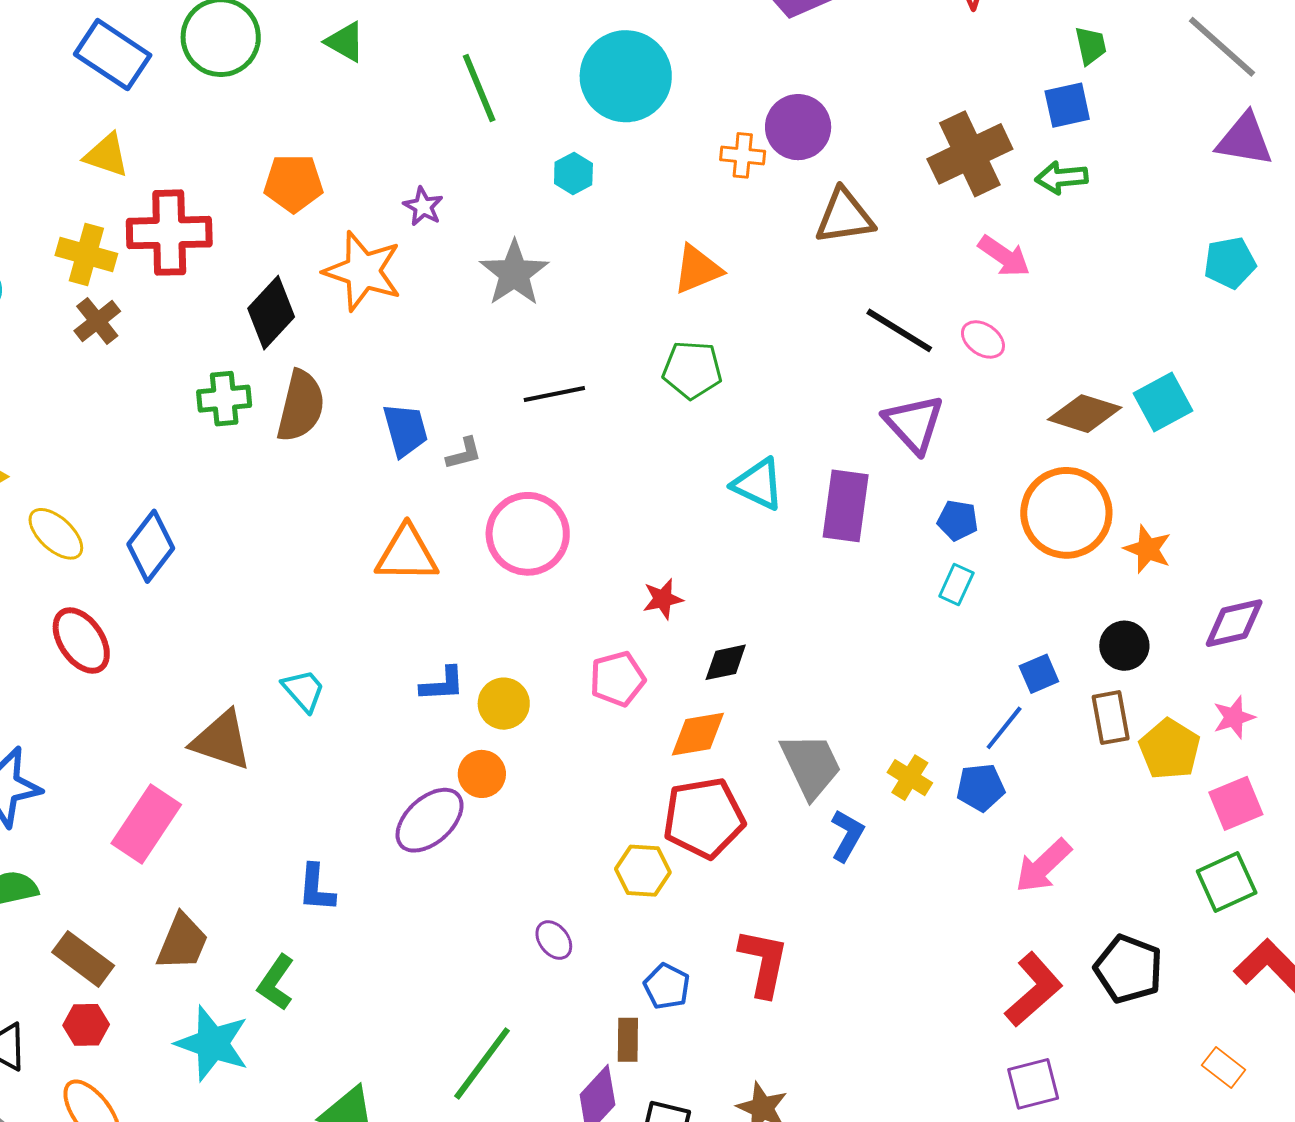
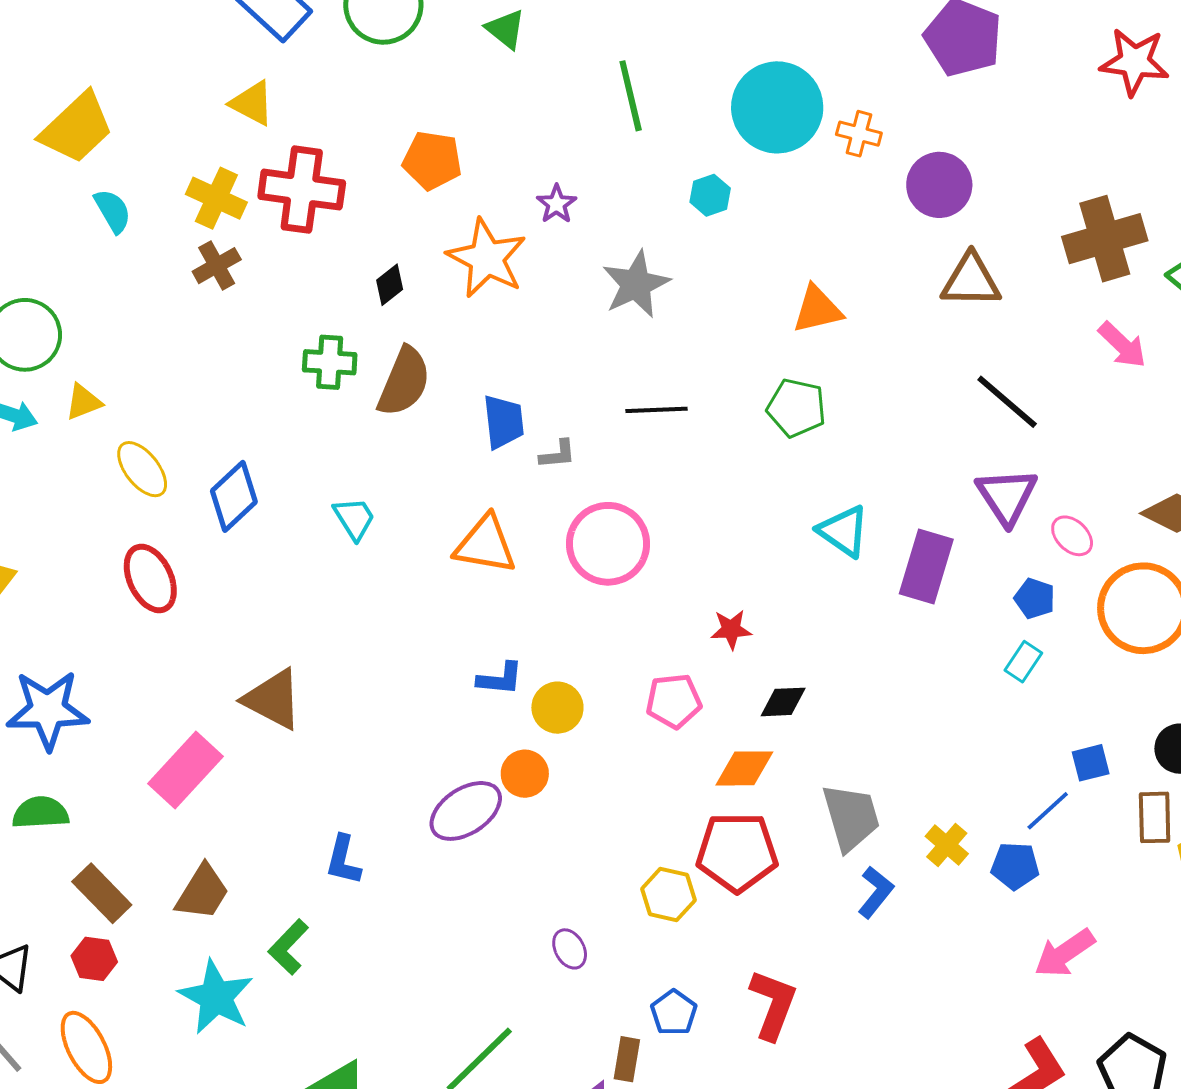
orange cross: (743, 155) -> (859, 134), moved
black diamond: (271, 313) -> (390, 285), size x0.6
pink ellipse: (983, 339) -> (1072, 536), moved
cyan trapezoid: (304, 690) -> (354, 518), moved

